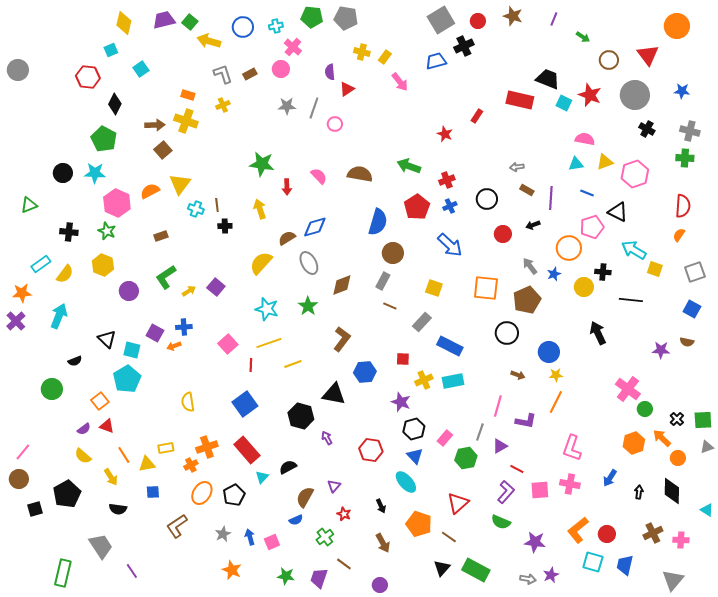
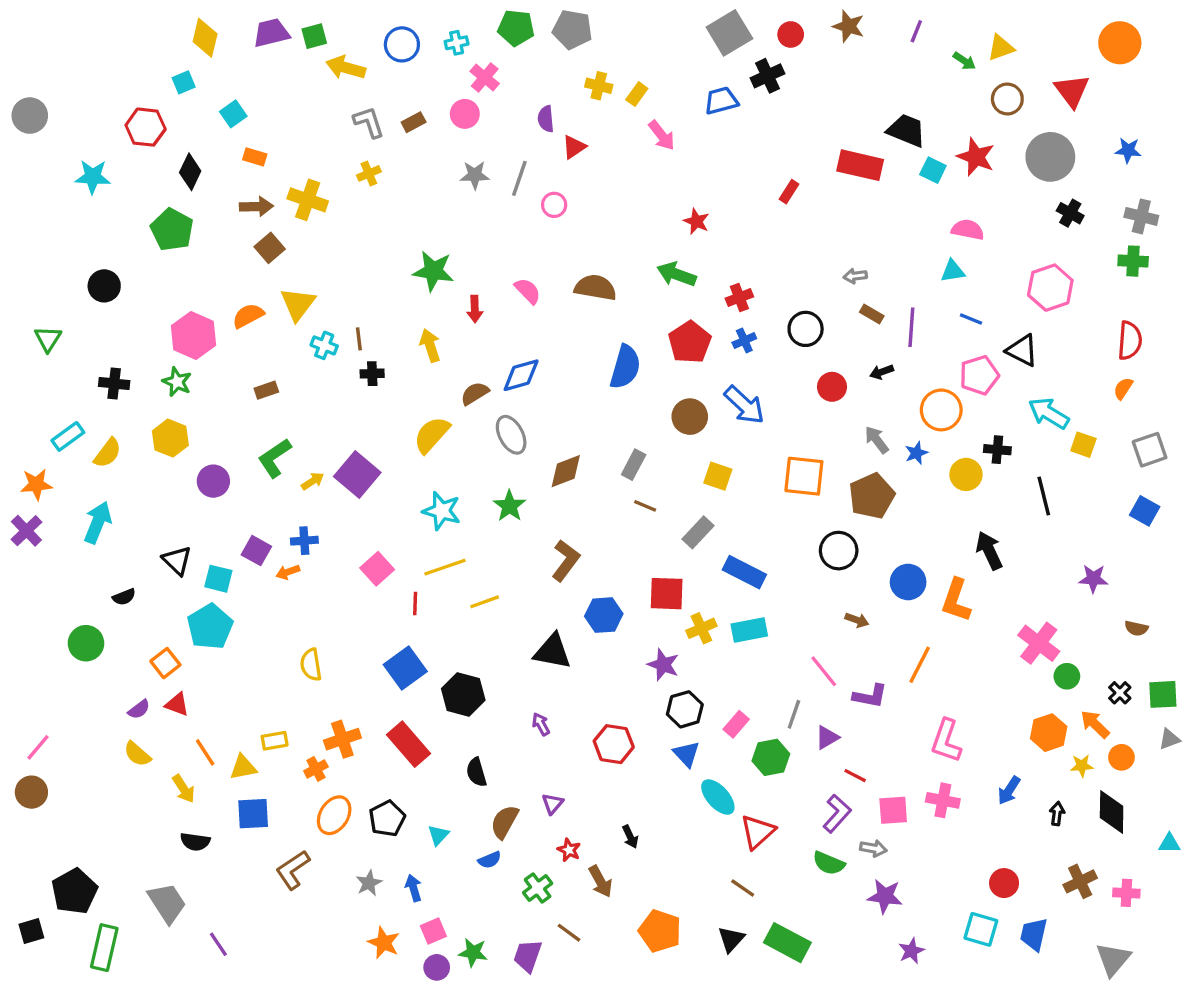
green square: (190, 22) -> (314, 36), turned 35
orange rectangle: (188, 95) -> (255, 157), moved
red star: (445, 134) -> (696, 221), moved
yellow triangle: (605, 162) -> (1001, 48), moved
cyan star: (95, 173) -> (93, 177), moved
green triangle: (29, 205) -> (48, 339), turned -36
brown circle: (393, 253) -> (690, 417), moved
purple square: (216, 287) -> (357, 474), size x1.5
black line: (631, 300) -> (1044, 496), turned 70
brown semicircle: (687, 342) -> (1136, 628), moved
red square: (403, 359) -> (667, 594), size x1.6
yellow star: (556, 375) -> (1082, 766), moved
pink line: (498, 406) -> (824, 671), turned -55
black hexagon: (301, 416) -> (463, 694), moved
black semicircle: (288, 467) -> (476, 772), turned -78
cyan triangle: (262, 477) -> (438, 835), moved
cyan ellipse: (406, 482) -> (718, 797), moved
blue square: (153, 492) -> (253, 814), size x1.5
black pentagon: (67, 494) -> (74, 891), moved
black square: (35, 509) -> (31, 931), moved
cyan triangle: (707, 510) -> (1169, 843), turned -32
orange pentagon: (419, 524) -> (660, 931), moved
orange L-shape: (578, 530) -> (956, 600), moved, turned -32
pink square: (272, 542) -> (433, 931), moved
brown arrow: (383, 543) -> (600, 881), moved
gray arrow: (528, 579) -> (873, 848), moved
purple circle: (380, 585) -> (437, 967), moved

